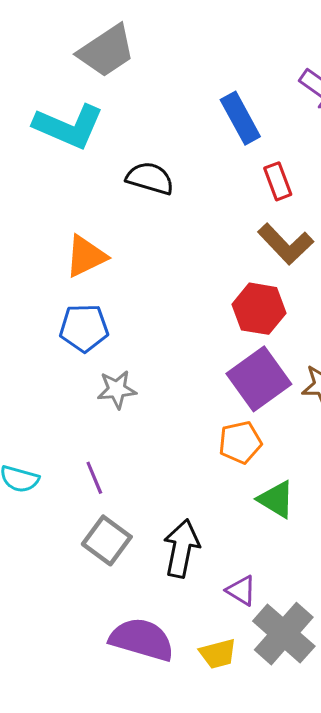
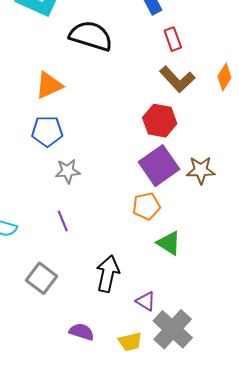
black semicircle: (150, 178) -> (91, 36), size x1.4
purple line: (94, 478) -> (63, 221), moved
gray square: (107, 540) -> (42, 278), moved
purple semicircle: (142, 639) -> (82, 332), size x0.6

